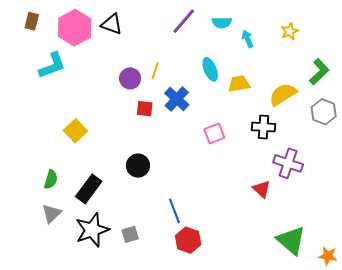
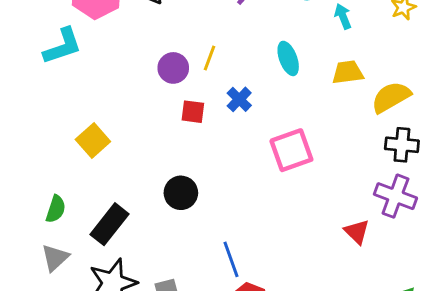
yellow trapezoid: (239, 84) -> (348, 72), moved
blue cross: (177, 99) -> (239, 99), size x0.7
black cross: (263, 127) -> (402, 145), moved
pink square: (214, 133) -> (291, 150), size x1.4

